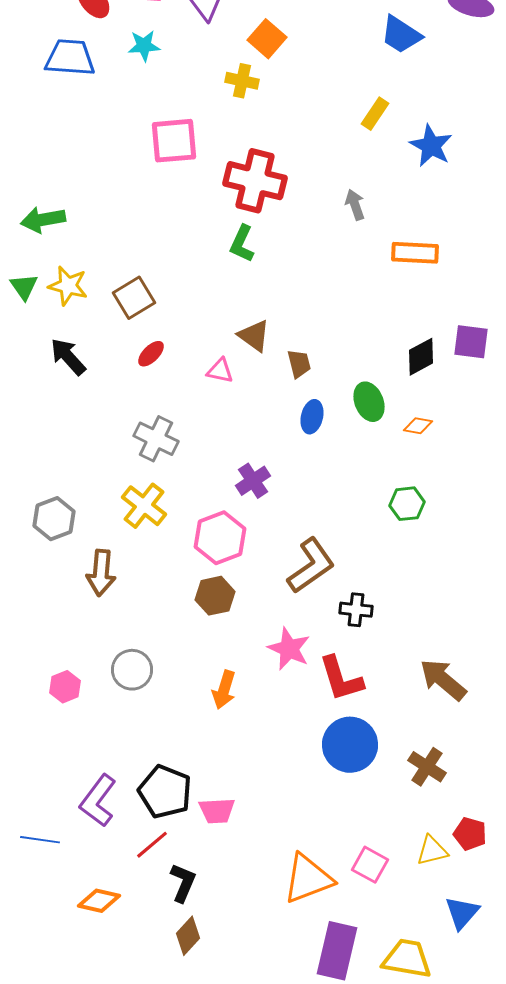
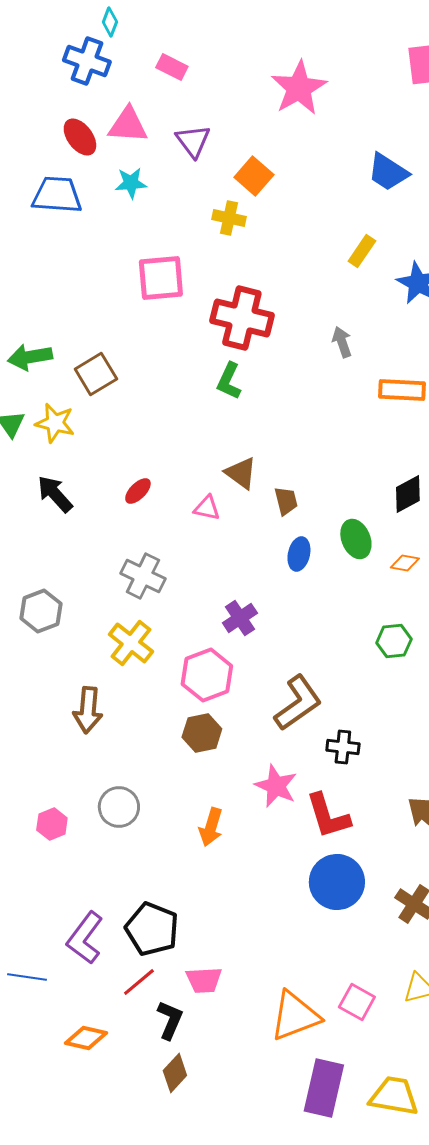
brown square: (134, 298) -> (96, 374), moved
gray hexagon: (54, 519) -> (41, 611), moved
pink trapezoid: (217, 811) -> (204, 980), moved

